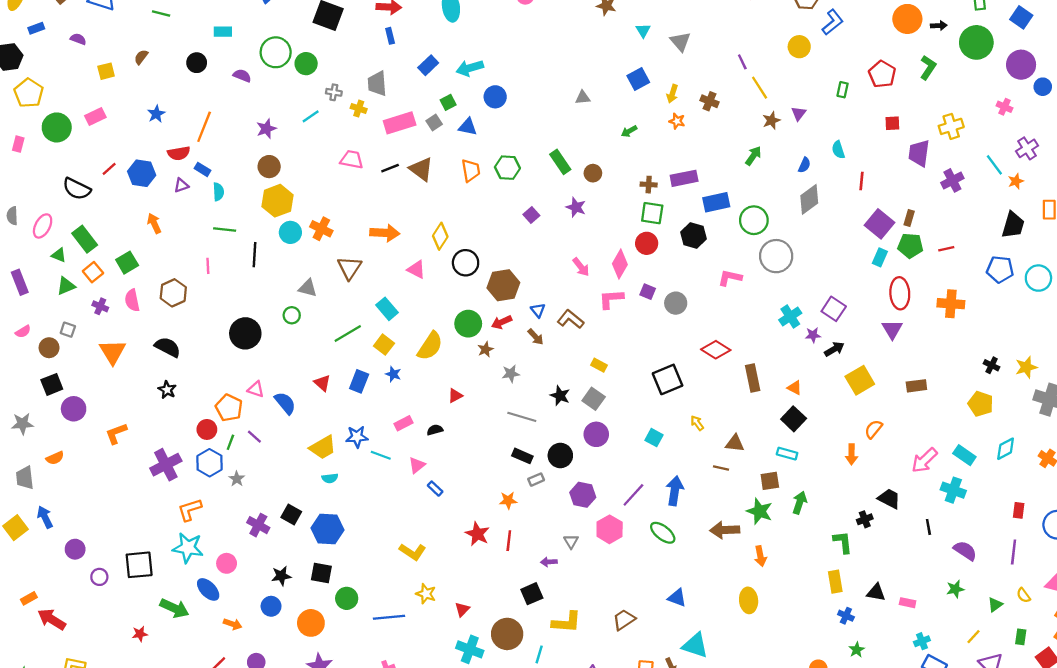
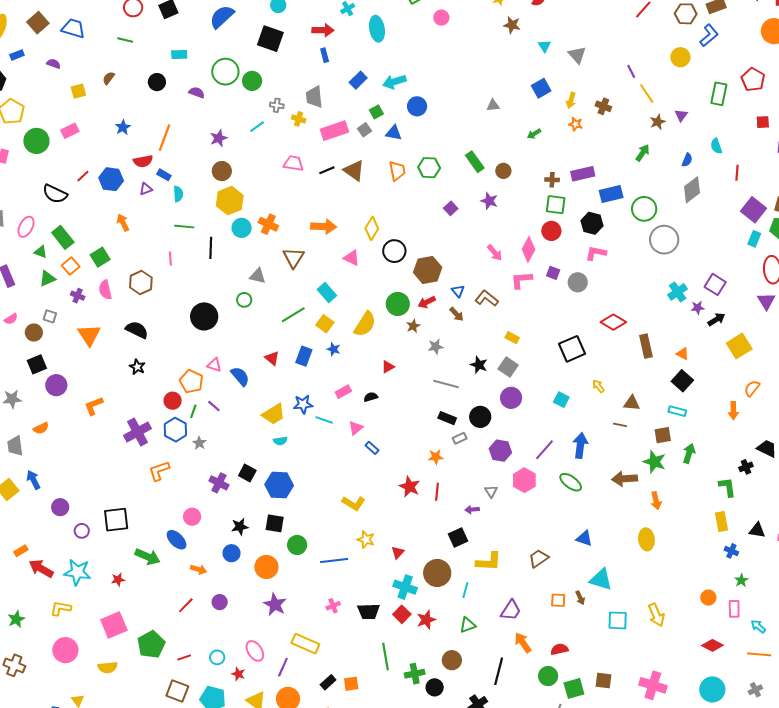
green rectangle: (843, 90) -> (719, 94), size x1.6
pink L-shape: (730, 278) -> (596, 253), moved
cyan star: (188, 548) -> (77, 572), moved

